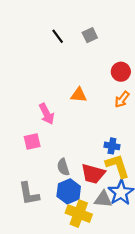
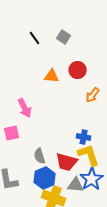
gray square: (90, 35) -> (64, 37), turned -32
red circle: (121, 72) -> (78, 70), moved
orange triangle: (79, 95) -> (52, 76), moved

